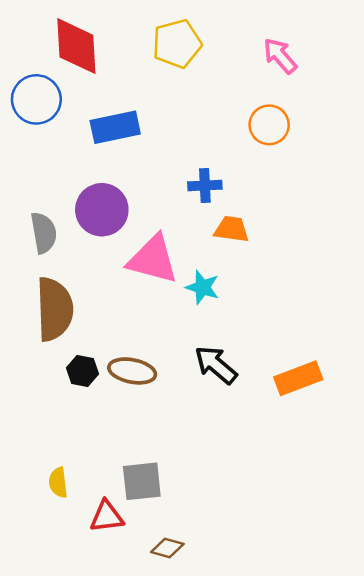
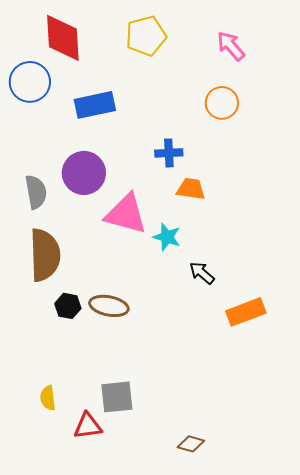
black arrow: (216, 365) -> (202, 273), moved, size x0.7
brown diamond: (167, 548) -> (191, 444), moved

